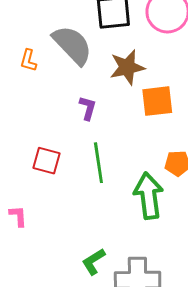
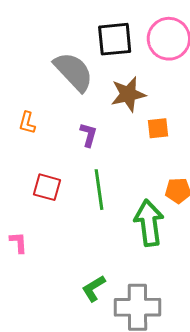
orange L-shape: (28, 60) -> (27, 123), moved
orange square: (157, 101) -> (158, 128), size x0.7

